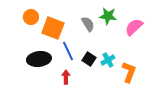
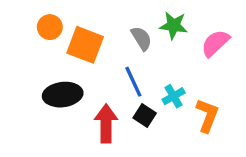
blue line: (68, 51) -> (133, 82), moved
black square: (89, 59) -> (145, 115), moved
red arrow: (66, 77) -> (106, 123), size x1.6

